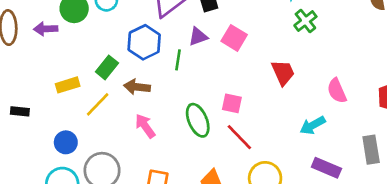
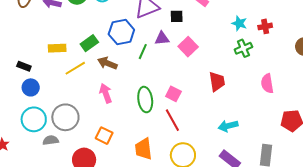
pink semicircle: (337, 91) -> (267, 83), moved
black rectangle: (20, 111) -> (24, 66), moved
blue circle: (66, 142) -> (31, 87), moved

